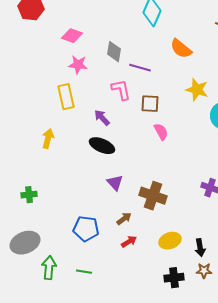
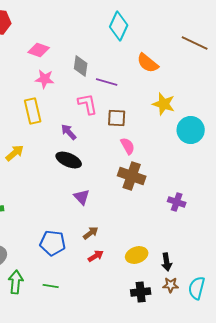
yellow arrow: (48, 139) -> (15, 153), turned 36
brown cross: (153, 196) -> (132, 176), moved

